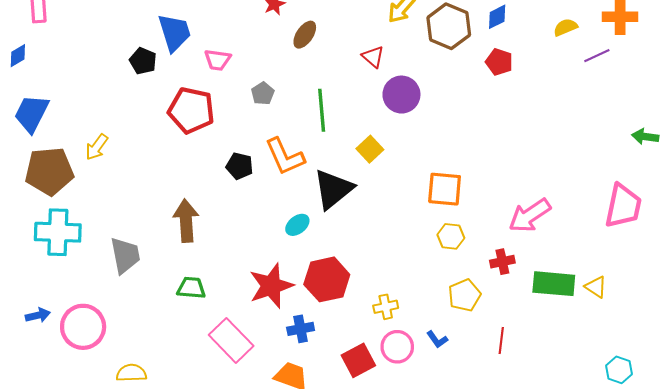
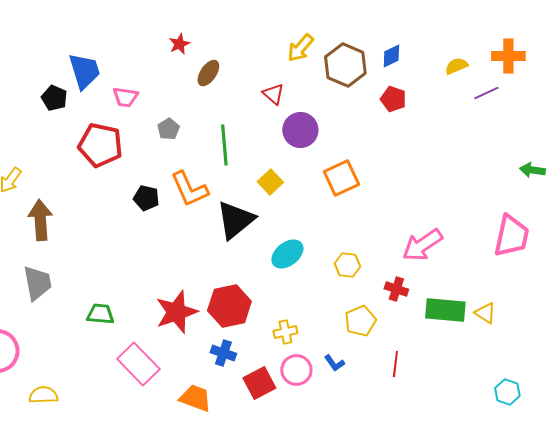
orange square: (445, 189) -> (341, 178), moved, turned -30
brown arrow: (186, 221) -> (40, 220), moved
cyan ellipse: (297, 225) -> (287, 254), moved, size x1.4
red cross: (502, 262) -> (396, 289), turned 30
blue cross: (301, 329) -> (223, 353), moved, turned 30

